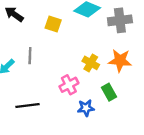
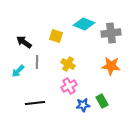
black arrow: (14, 14) -> (24, 42), moved
yellow cross: (91, 63) -> (68, 64), moved
green rectangle: (109, 92) -> (102, 101), moved

